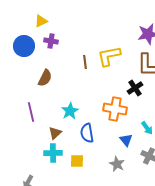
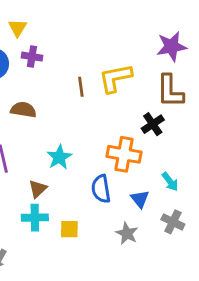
yellow triangle: (41, 21) -> (18, 28), turned -32
brown semicircle: (45, 78) -> (23, 110), turned -108
blue semicircle: (87, 133) -> (101, 189), moved

